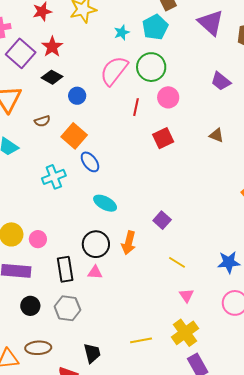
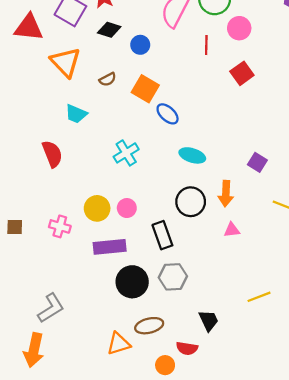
cyan cross: (54, 177) -> (126, 153), moved
pink triangle: (95, 272) -> (232, 230), moved
black circle: (30, 306) -> (132, 282), size x1.5

